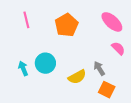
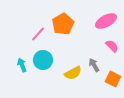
pink line: (26, 20) -> (38, 34), moved, turned 56
pink ellipse: (112, 22) -> (106, 21), turned -70
orange square: (107, 90) -> (113, 79), moved

